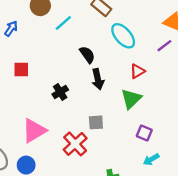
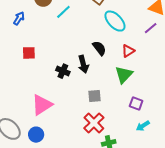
black semicircle: (87, 55) -> (99, 48), moved
black arrow: (98, 79) -> (83, 64), moved
black cross: (60, 92) -> (63, 71), turned -32
red cross: (75, 144) -> (94, 123), moved

